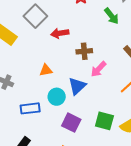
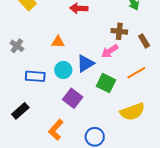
brown cross: (84, 51) -> (119, 31), moved
green square: (104, 121) -> (106, 83), moved

